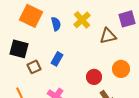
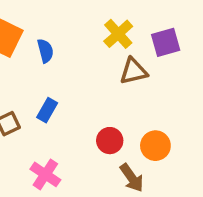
yellow cross: (82, 20) -> (118, 34), moved
orange circle: (121, 69) -> (155, 146), moved

